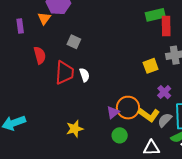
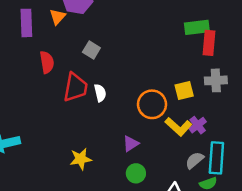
purple rectangle: (20, 26) -> (26, 23), size x1.5
orange circle: (128, 108) -> (152, 104), moved
yellow L-shape: (149, 115) -> (178, 127), moved

